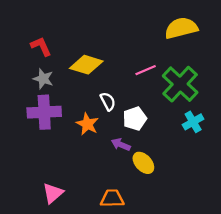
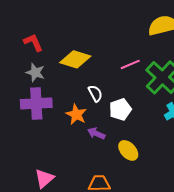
purple arrow: (121, 145) -> (96, 133), moved

